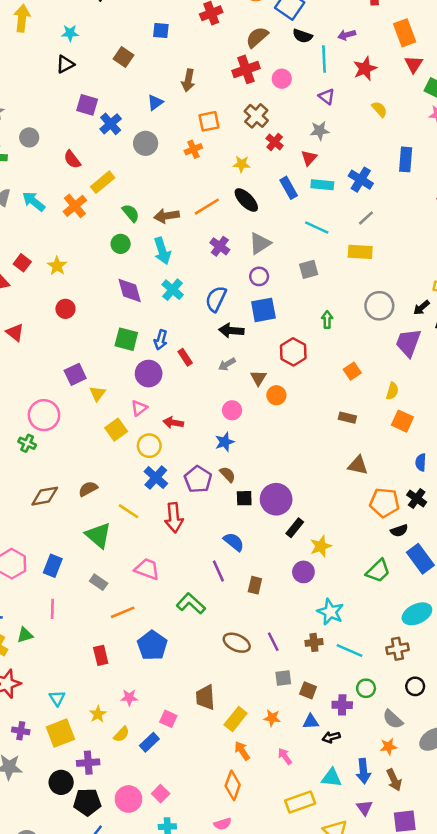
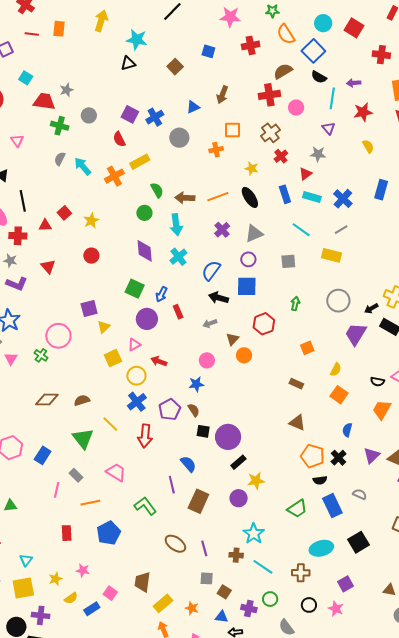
cyan star: (70, 33) -> (137, 40), size x1.5
purple square: (87, 105) -> (130, 114), moved
brown rectangle: (255, 585) -> (198, 501), size x1.6
pink line: (52, 609) -> (57, 490), moved

